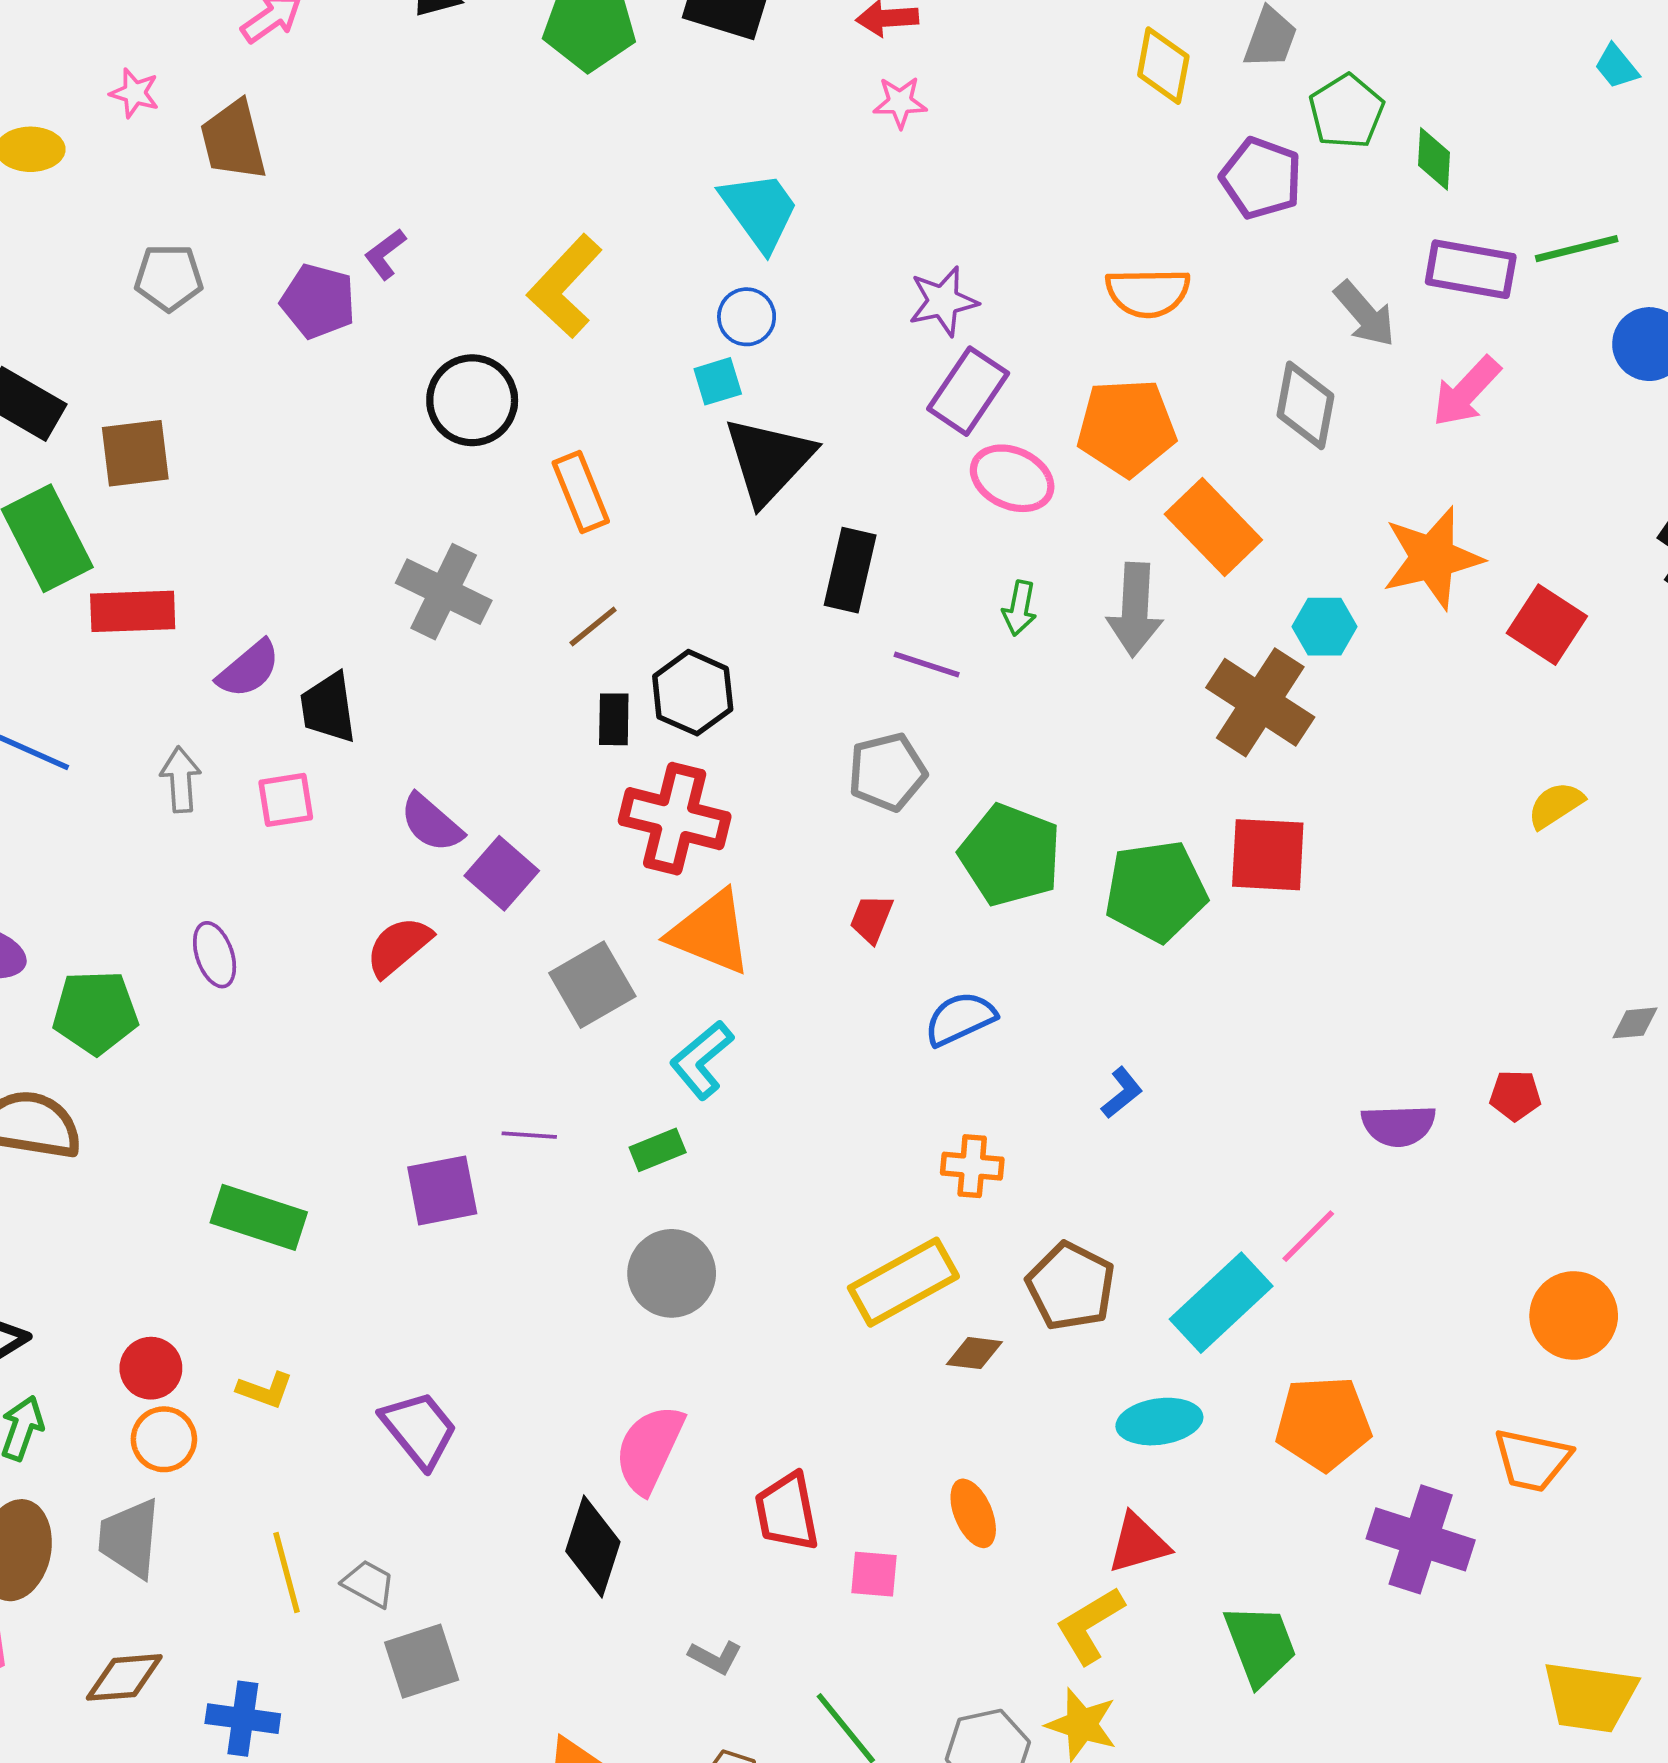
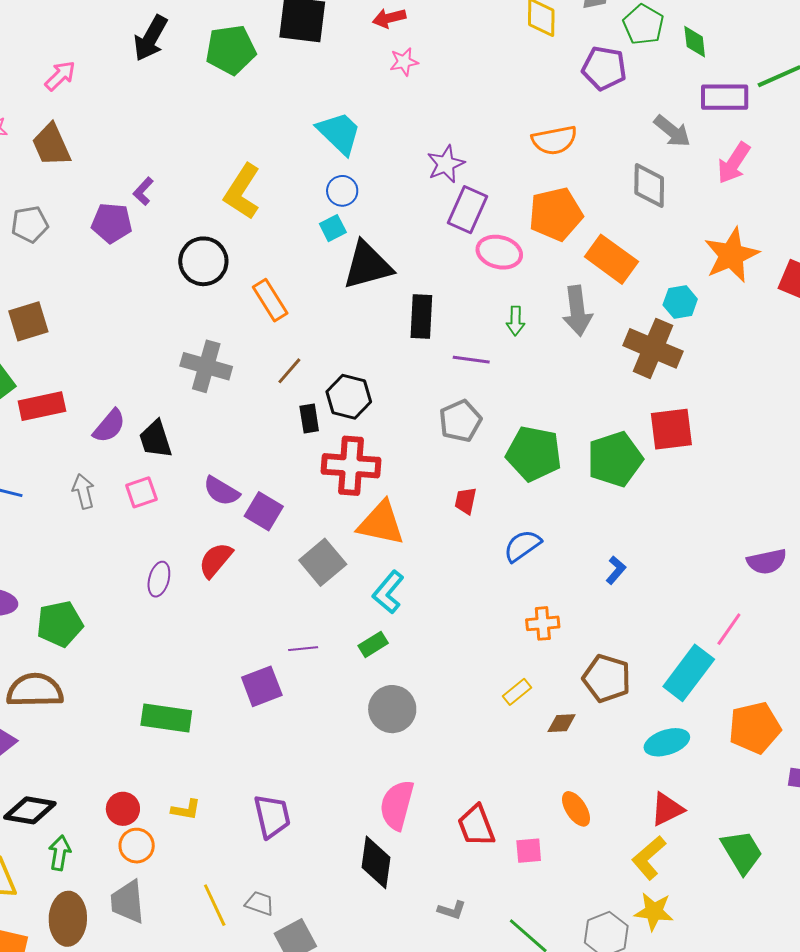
black triangle: (769, 460) -> (368, 265), turned 42
purple ellipse: (215, 955) -> (159, 579), moved, turned 44
yellow rectangle: (903, 1282) -> (517, 692), size x0.5
purple trapezoid: (419, 1429) -> (272, 816), turned 36

